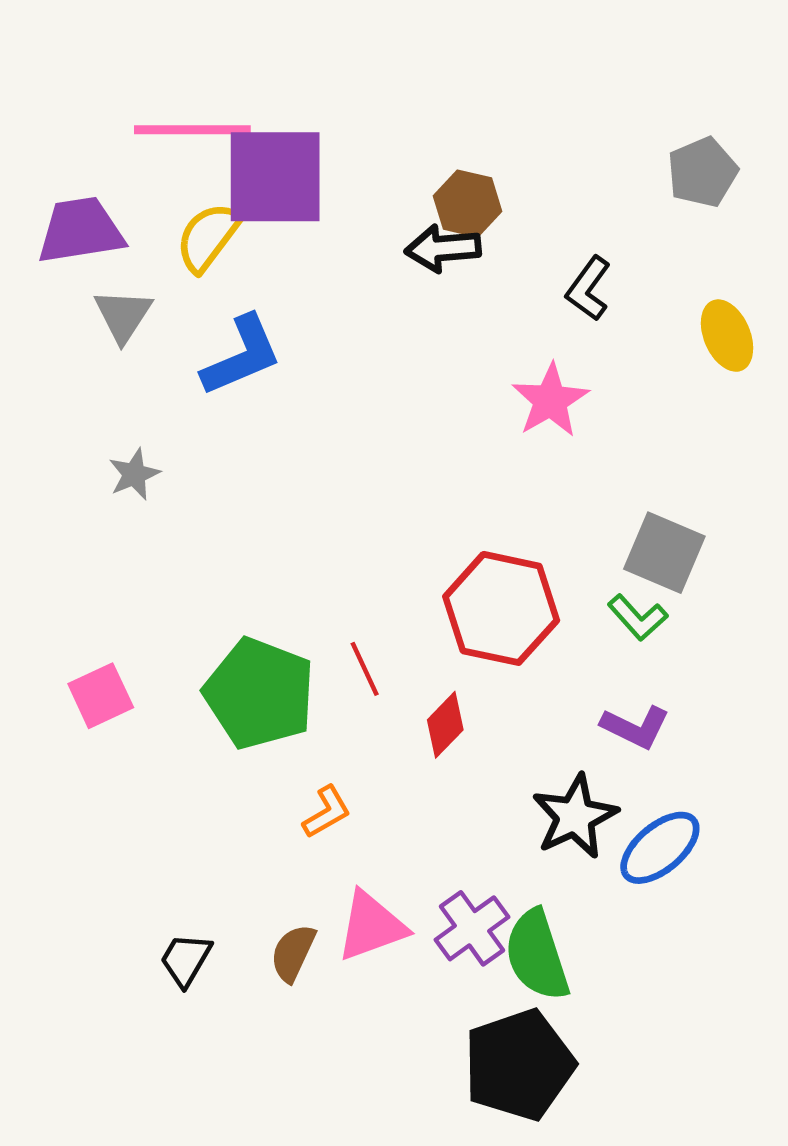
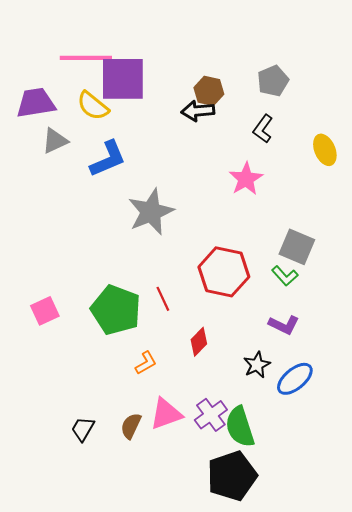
gray pentagon: (702, 172) -> (273, 81), moved
yellow semicircle: (208, 237) -> (93, 106), turned -88
gray triangle: (123, 315) -> (55, 141), turned 32
gray star: (134, 474) -> (151, 212), moved, size x2.0
red diamond: (445, 725) -> (199, 342), moved
black star: (575, 816) -> (257, 365), size x0.7

